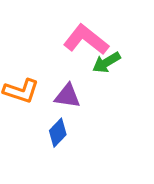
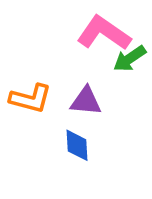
blue diamond: (58, 133) -> (77, 145), turned -44

